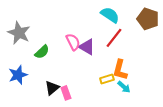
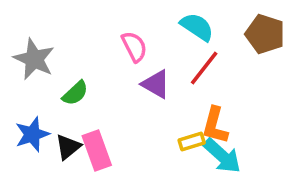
pink semicircle: (73, 42) -> (134, 47), moved
cyan arrow: (124, 87) -> (222, 156), size x1.6
black triangle: (52, 88) -> (68, 147), moved
pink rectangle: (66, 93) -> (97, 150), moved, size x1.5

